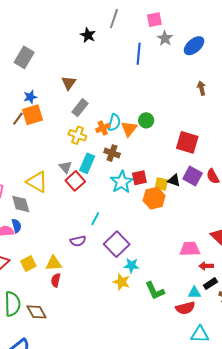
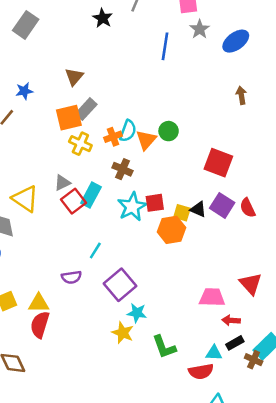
gray rectangle: (24, 57) -> (26, 25), moved
orange square: (33, 115) -> (69, 118), moved
cyan rectangle: (87, 163) -> (91, 195), moved
gray triangle: (65, 167) -> (62, 183), turned 40
red semicircle: (56, 280) -> (40, 325), size x1.5

